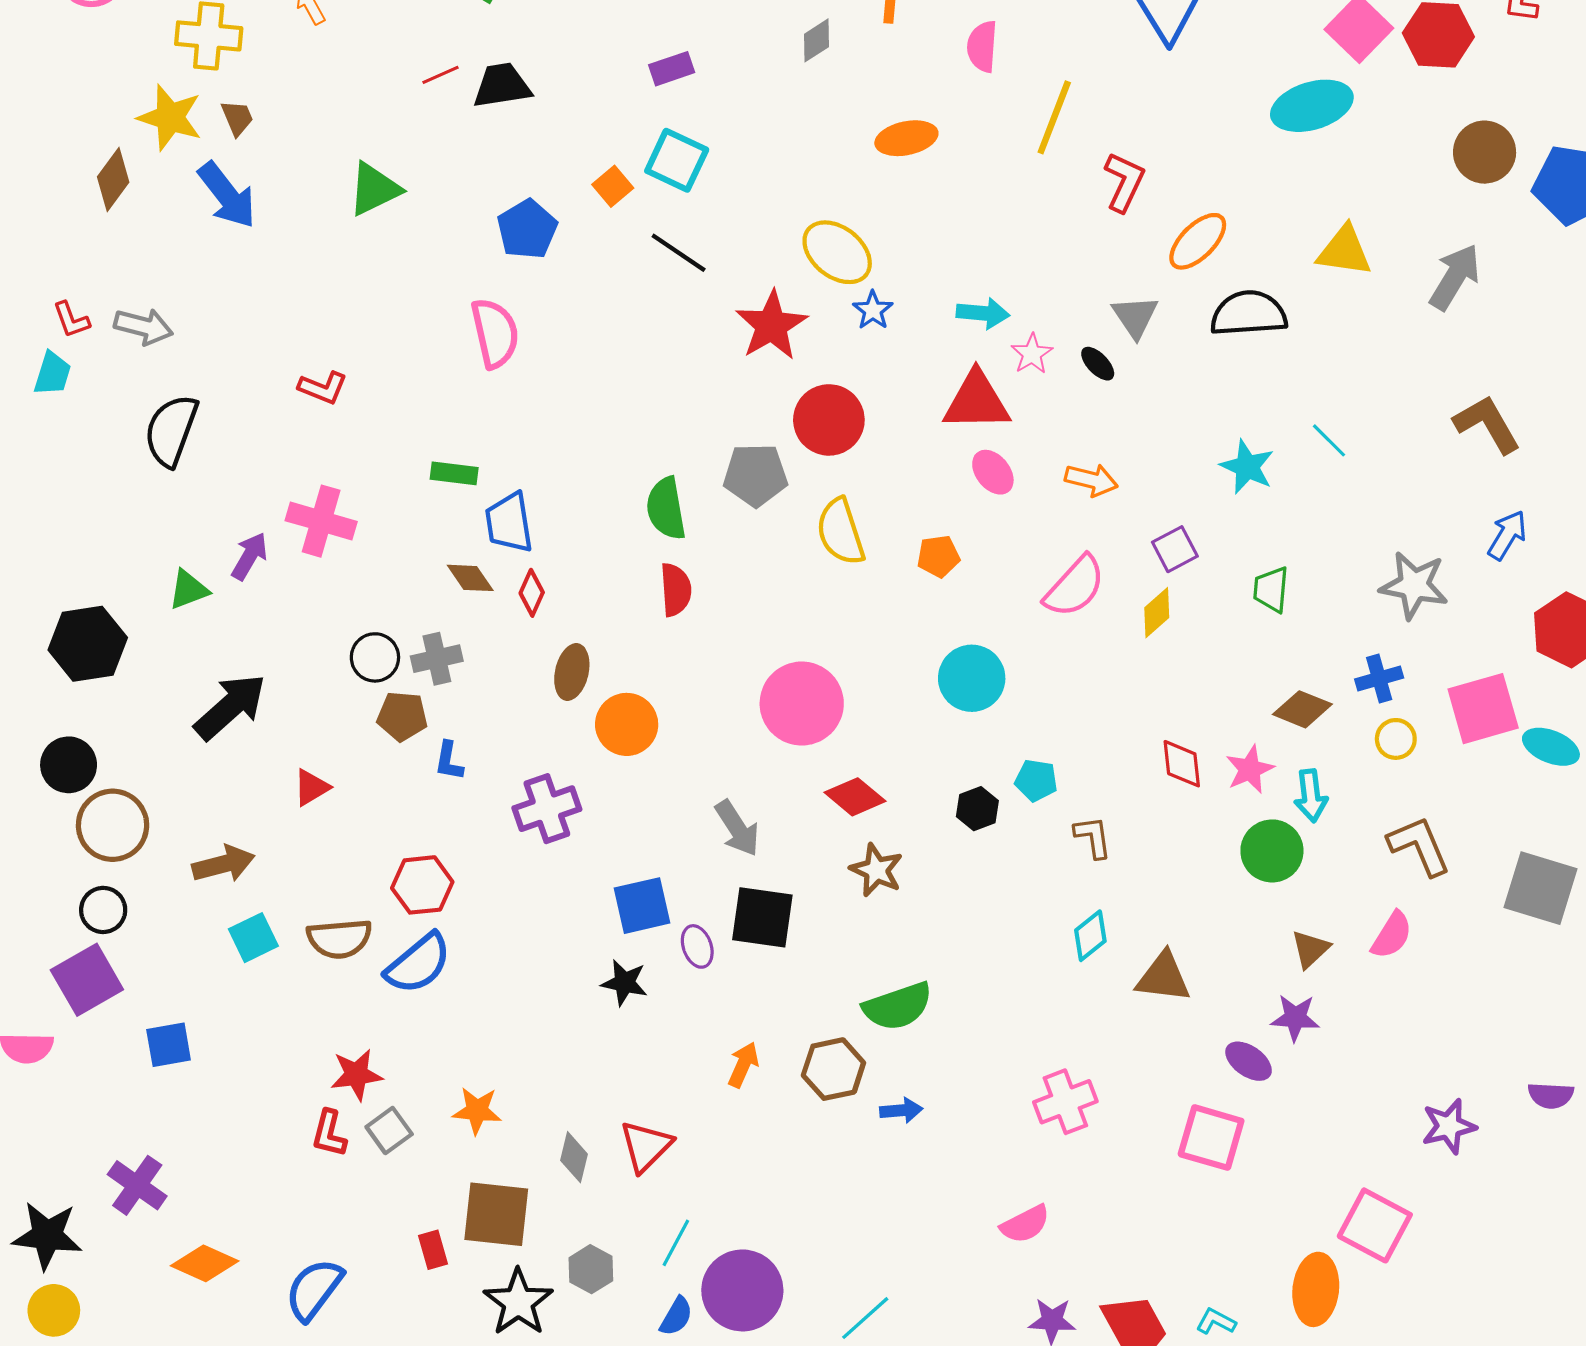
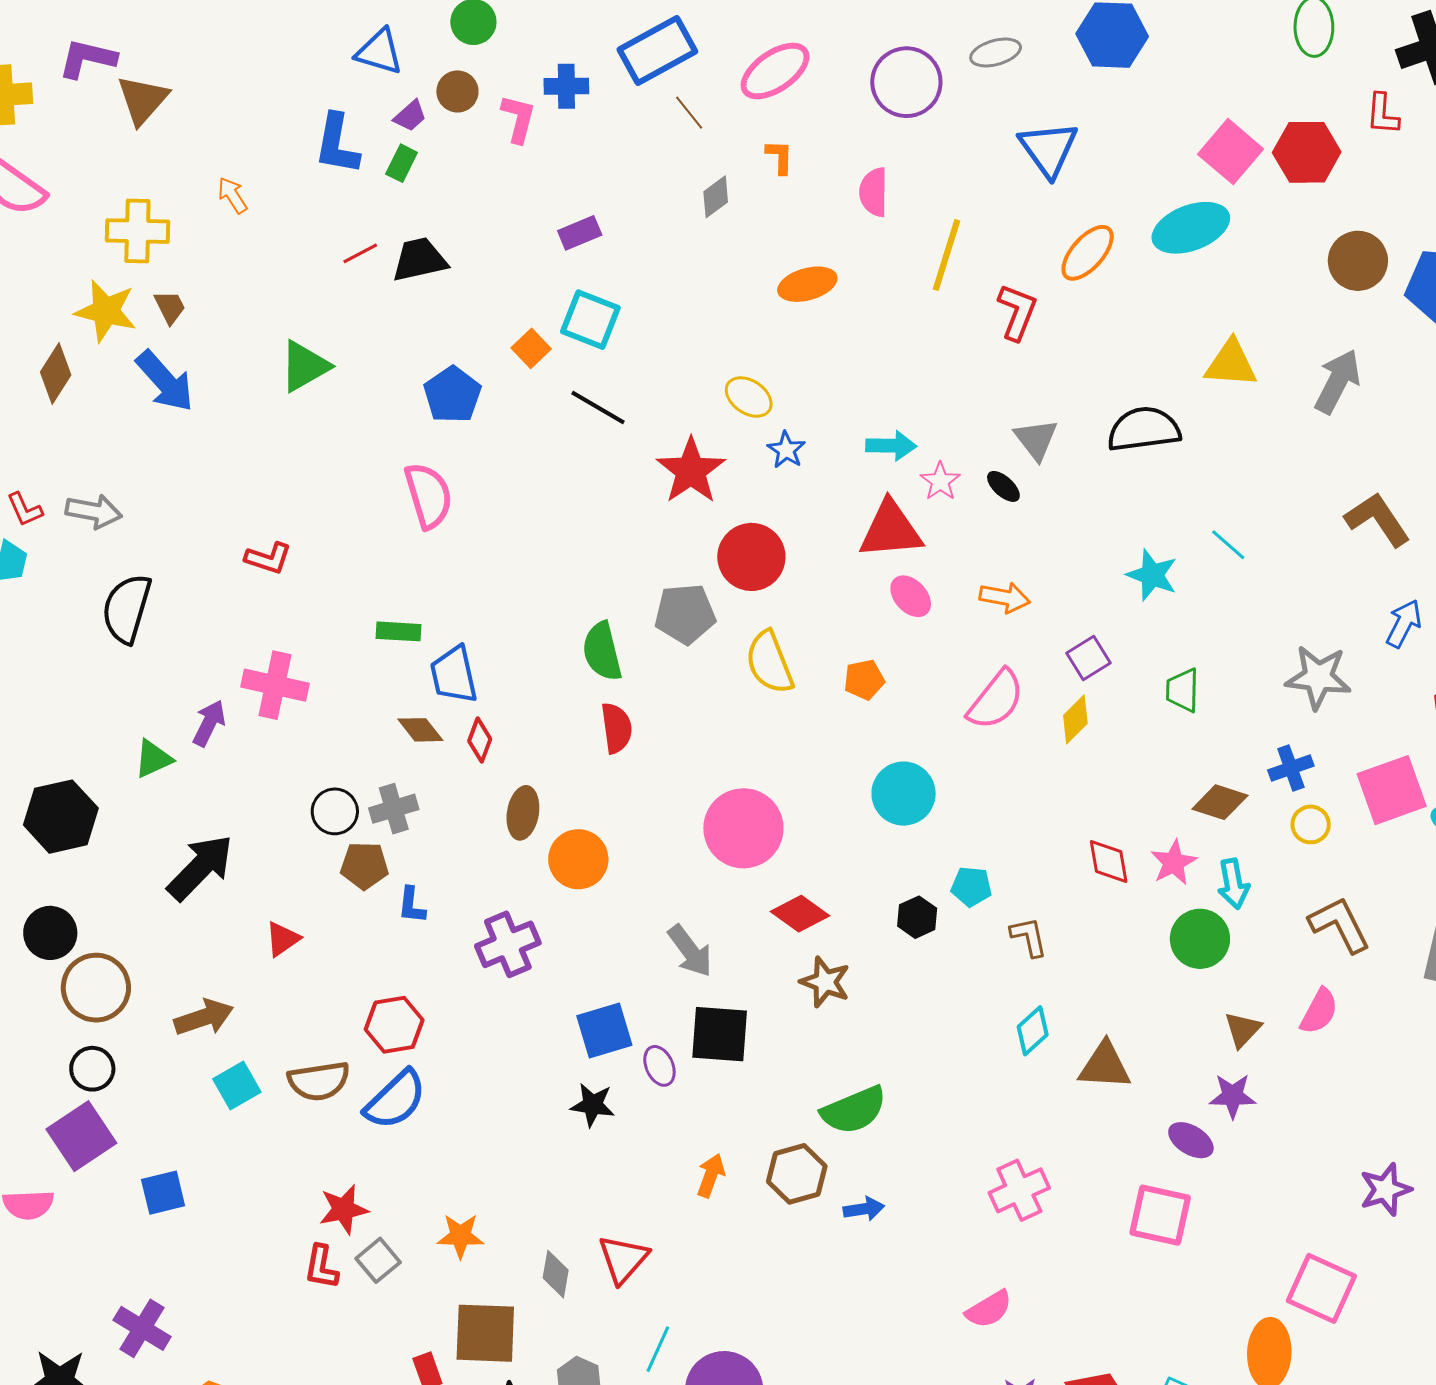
orange ellipse: (1198, 241) -> (1088, 253), moved
yellow ellipse: (837, 252) -> (749, 397), size x0.7

